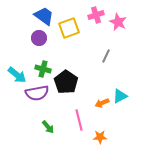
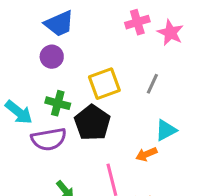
blue trapezoid: (44, 16) -> (59, 24), turned 120
yellow square: (69, 28) -> (104, 84), moved
cyan triangle: (120, 96) -> (166, 130), moved

